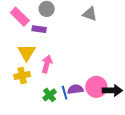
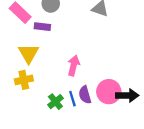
pink arrow: (47, 64) -> (74, 66), moved
purple semicircle: (75, 89) -> (85, 95), turned -98

